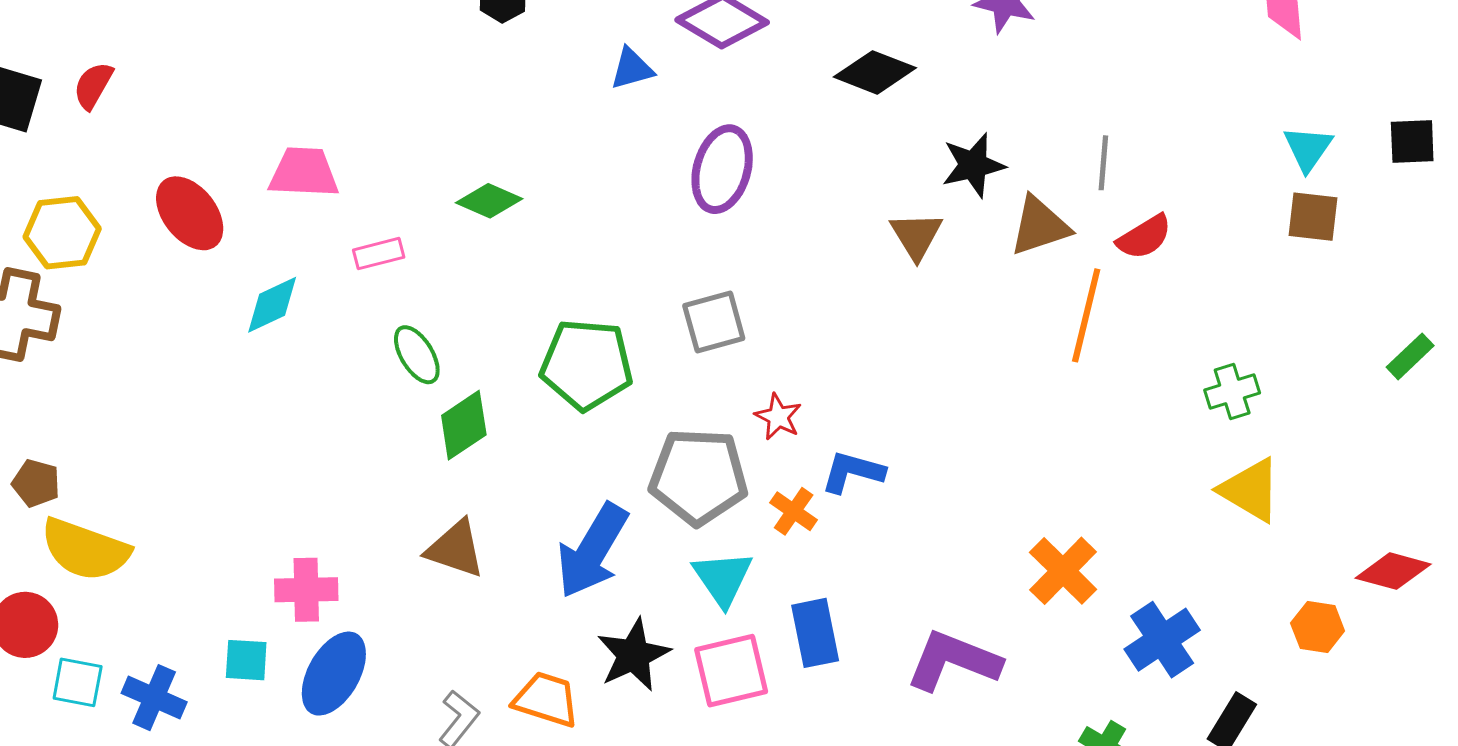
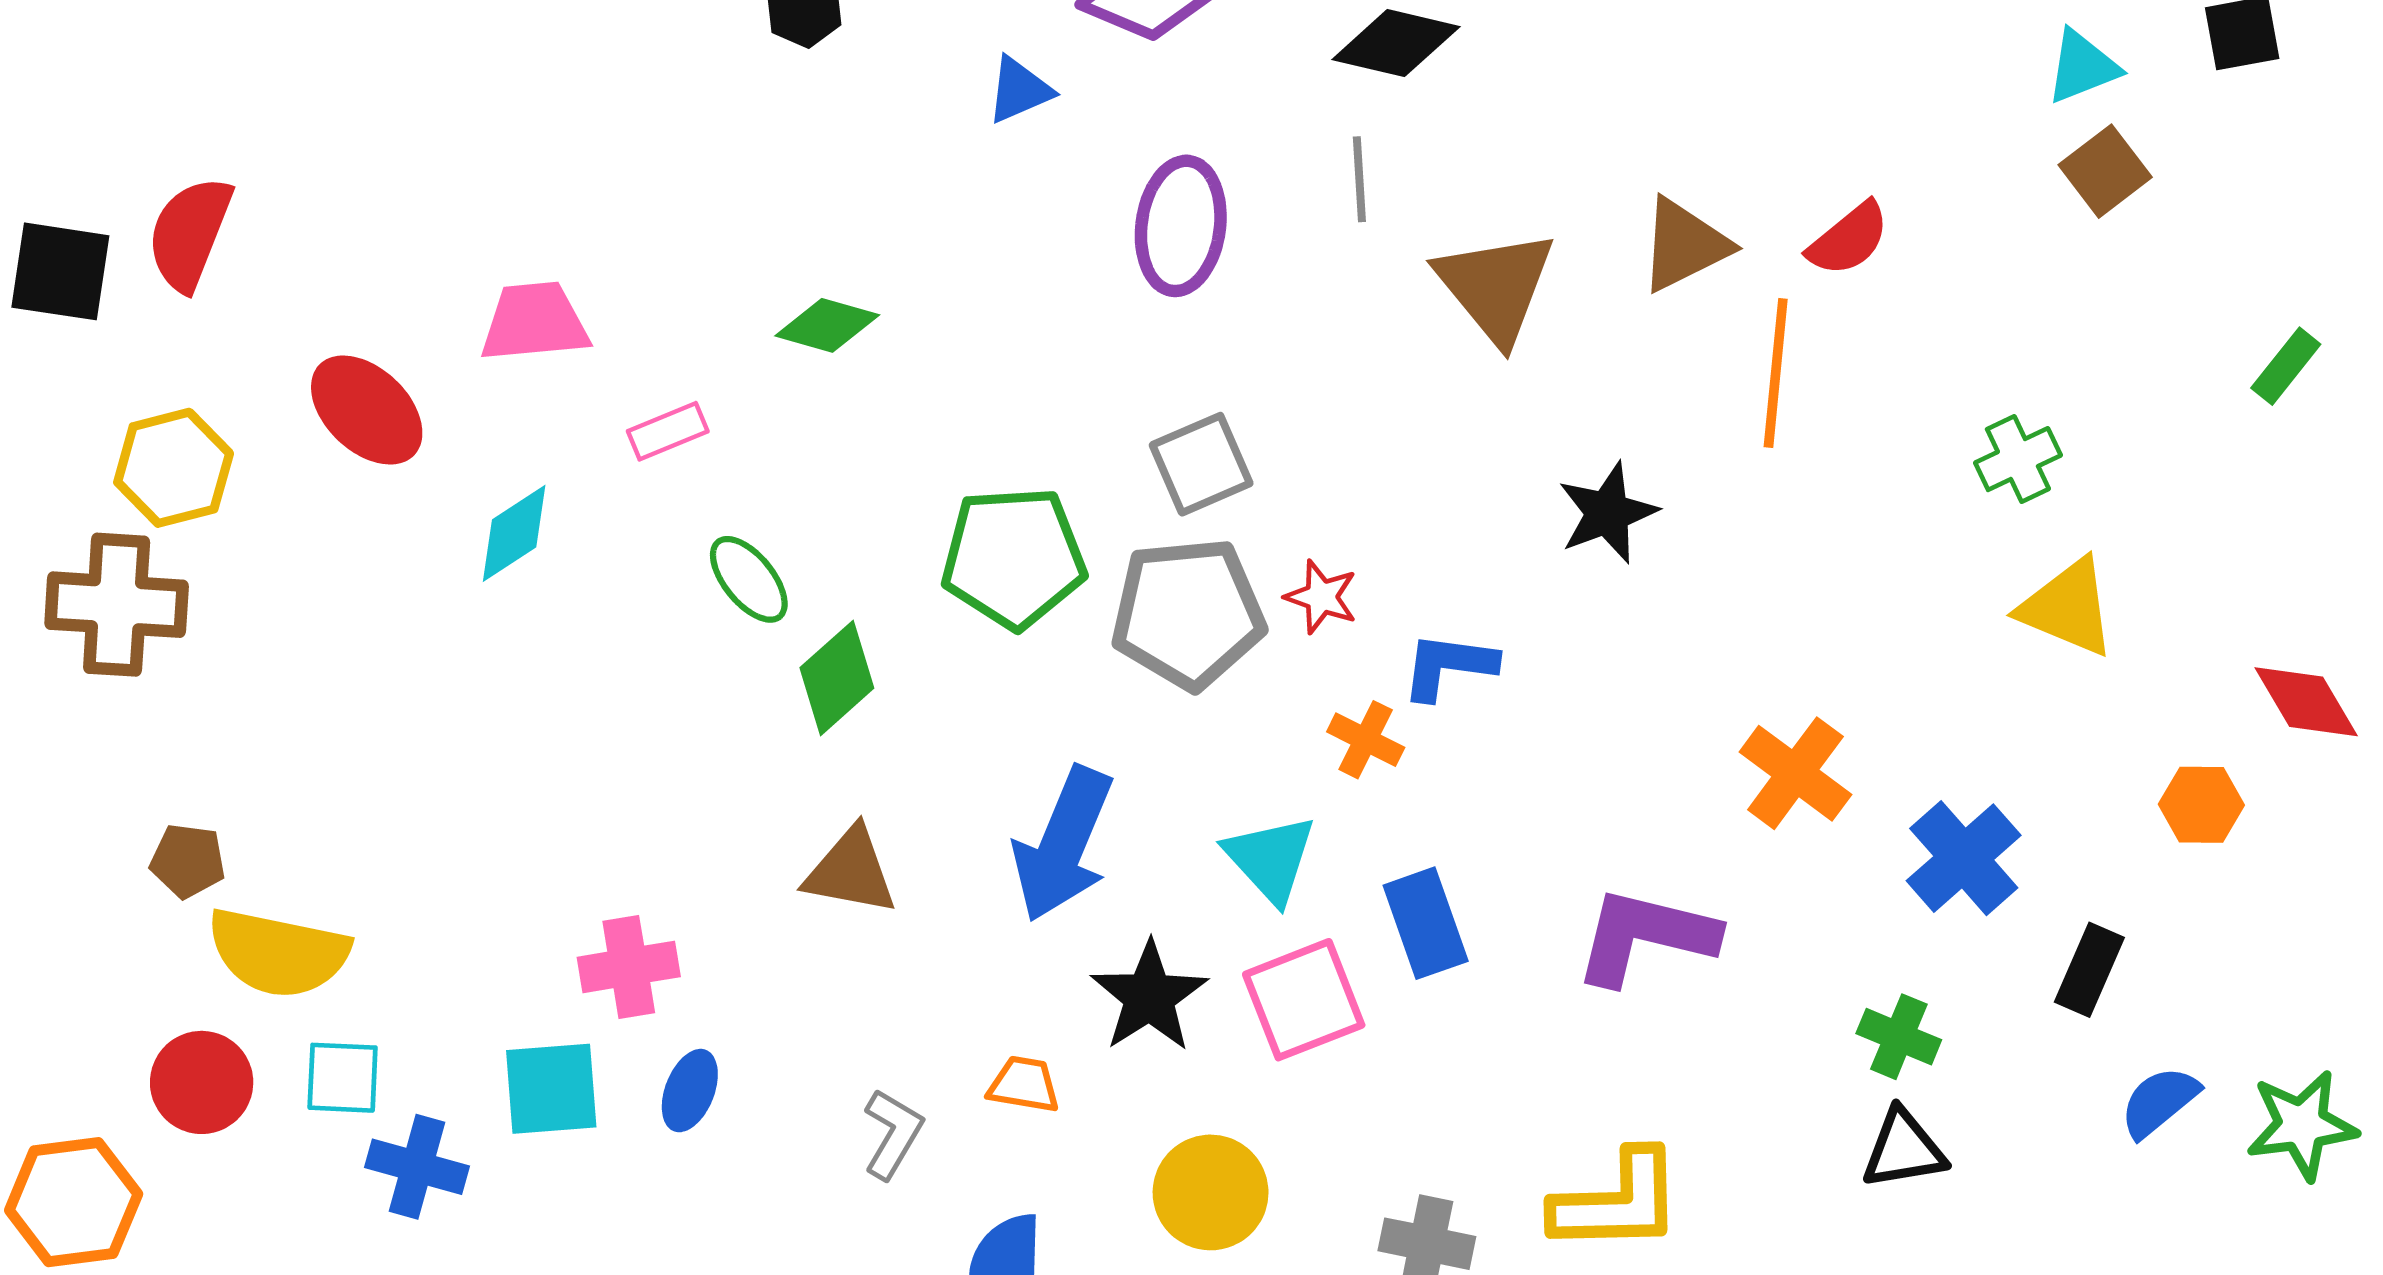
red semicircle: (93, 86) -> (190, 233), size x1.5
cyan triangle: (1308, 149) -> (2082, 67), turned 42
gray line: (1103, 163) -> (1359, 179), moved
black star: (973, 165) -> (1607, 513), moved
brown square: (1313, 217) -> (2105, 171), turned -36
brown triangle: (916, 236) -> (1496, 287), size x1.5
gray pentagon: (699, 477) -> (1188, 613), moved
red diamond: (1393, 571) -> (2306, 702), turned 52
cyan square: (246, 660) -> (551, 1089), size x1.4
blue ellipse: (334, 674) -> (690, 1091), size x0.6
cyan square: (78, 682) -> (343, 1078), moved
orange trapezoid: (546, 699) -> (1024, 1085), size x0.7

